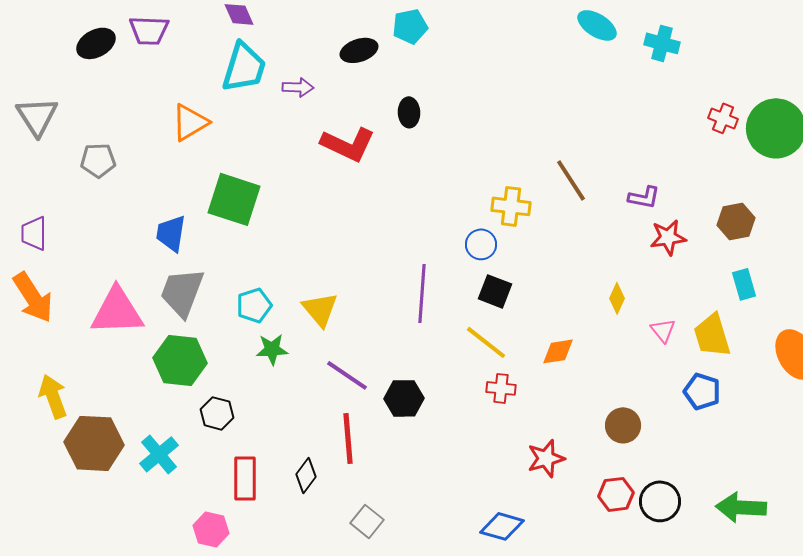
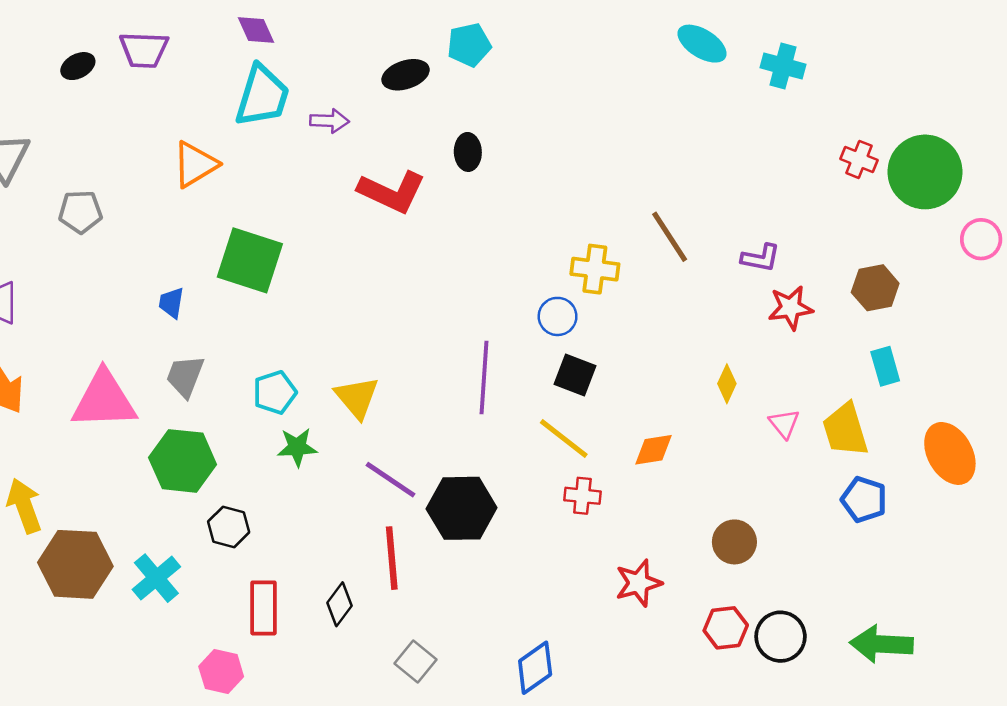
black ellipse: (96, 43) -> (78, 66), size x0.7
blue trapezoid: (171, 233) -> (171, 303), size x0.7
gray trapezoid: (182, 292) -> (185, 376), size x0.7
blue pentagon: (702, 391) -> (864, 500), moved
black hexagon: (404, 398) -> (462, 508), size x1.4
blue diamond: (502, 526) -> (535, 668), moved, turned -51

